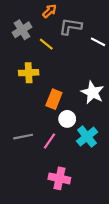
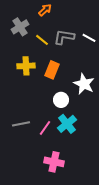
gray L-shape: (70, 26) -> (64, 37), moved
orange rectangle: (54, 99) -> (52, 70), moved
white circle: (67, 119) -> (61, 100), moved
cyan cross: (87, 137) -> (67, 124), moved

